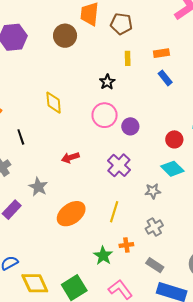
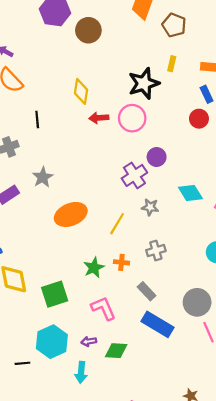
brown circle: (65, 36) -> (88, 30), moved
black star: (107, 82) -> (144, 83), size x1.8
purple circle: (130, 126) -> (157, 157), moved
red circle: (174, 139) -> (199, 119), moved
red arrow: (70, 158) -> (99, 118), moved
gray star: (153, 191) -> (150, 207), moved

